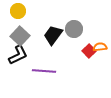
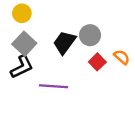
orange semicircle: (100, 47) -> (122, 57), turned 48
red square: (89, 51) -> (97, 62), moved

